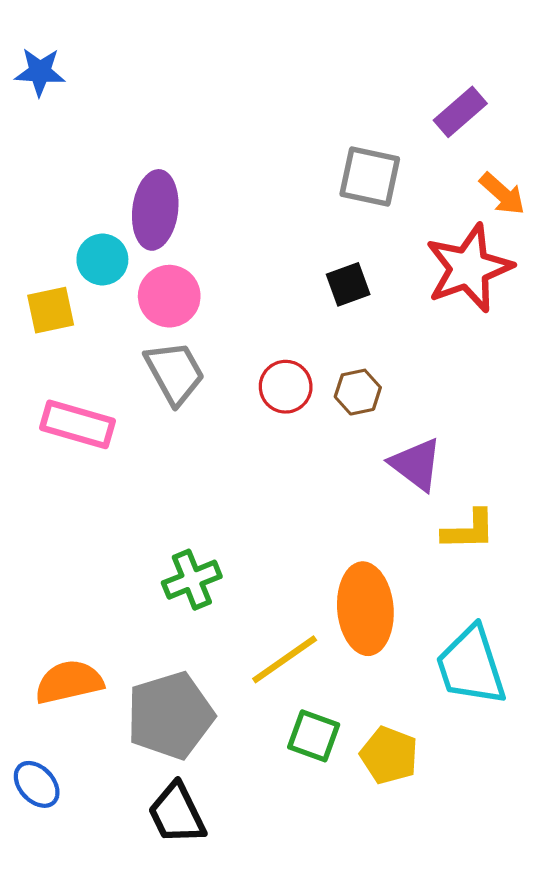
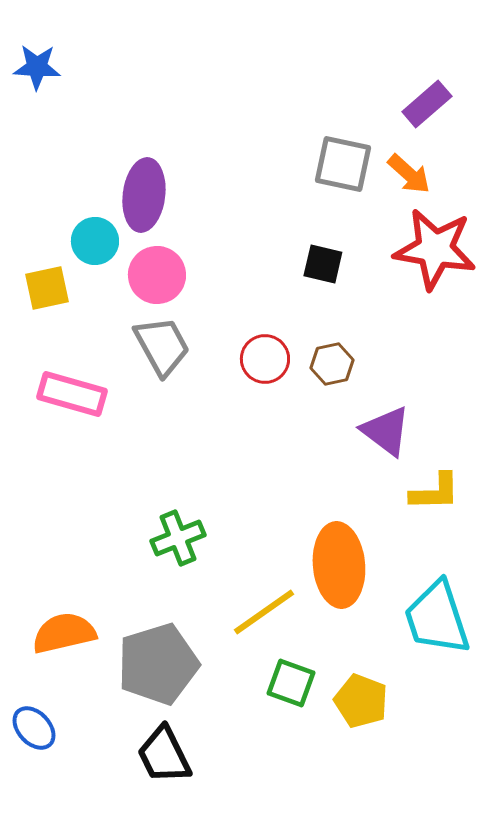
orange arrow: (502, 194) -> (409, 174), moved
red star: (469, 268) -> (435, 249), turned 30
black square: (348, 284) -> (323, 264), turned 33

